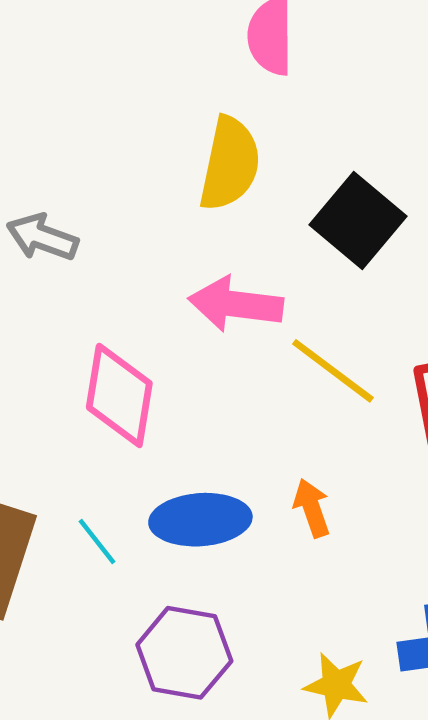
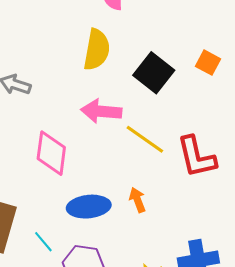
cyan line: (97, 542) -> (43, 242), moved

